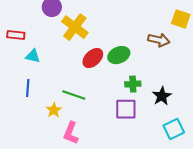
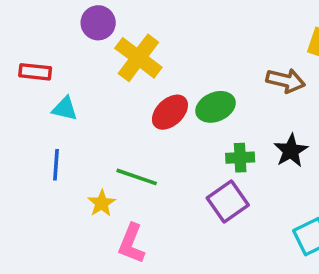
black star: (162, 96) -> (291, 151), moved
purple square: (126, 109) -> (228, 201), turned -35

